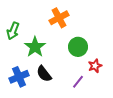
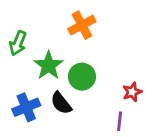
green circle: (78, 47) -> (82, 77), moved
purple line: (78, 82) -> (120, 121), moved, turned -32

